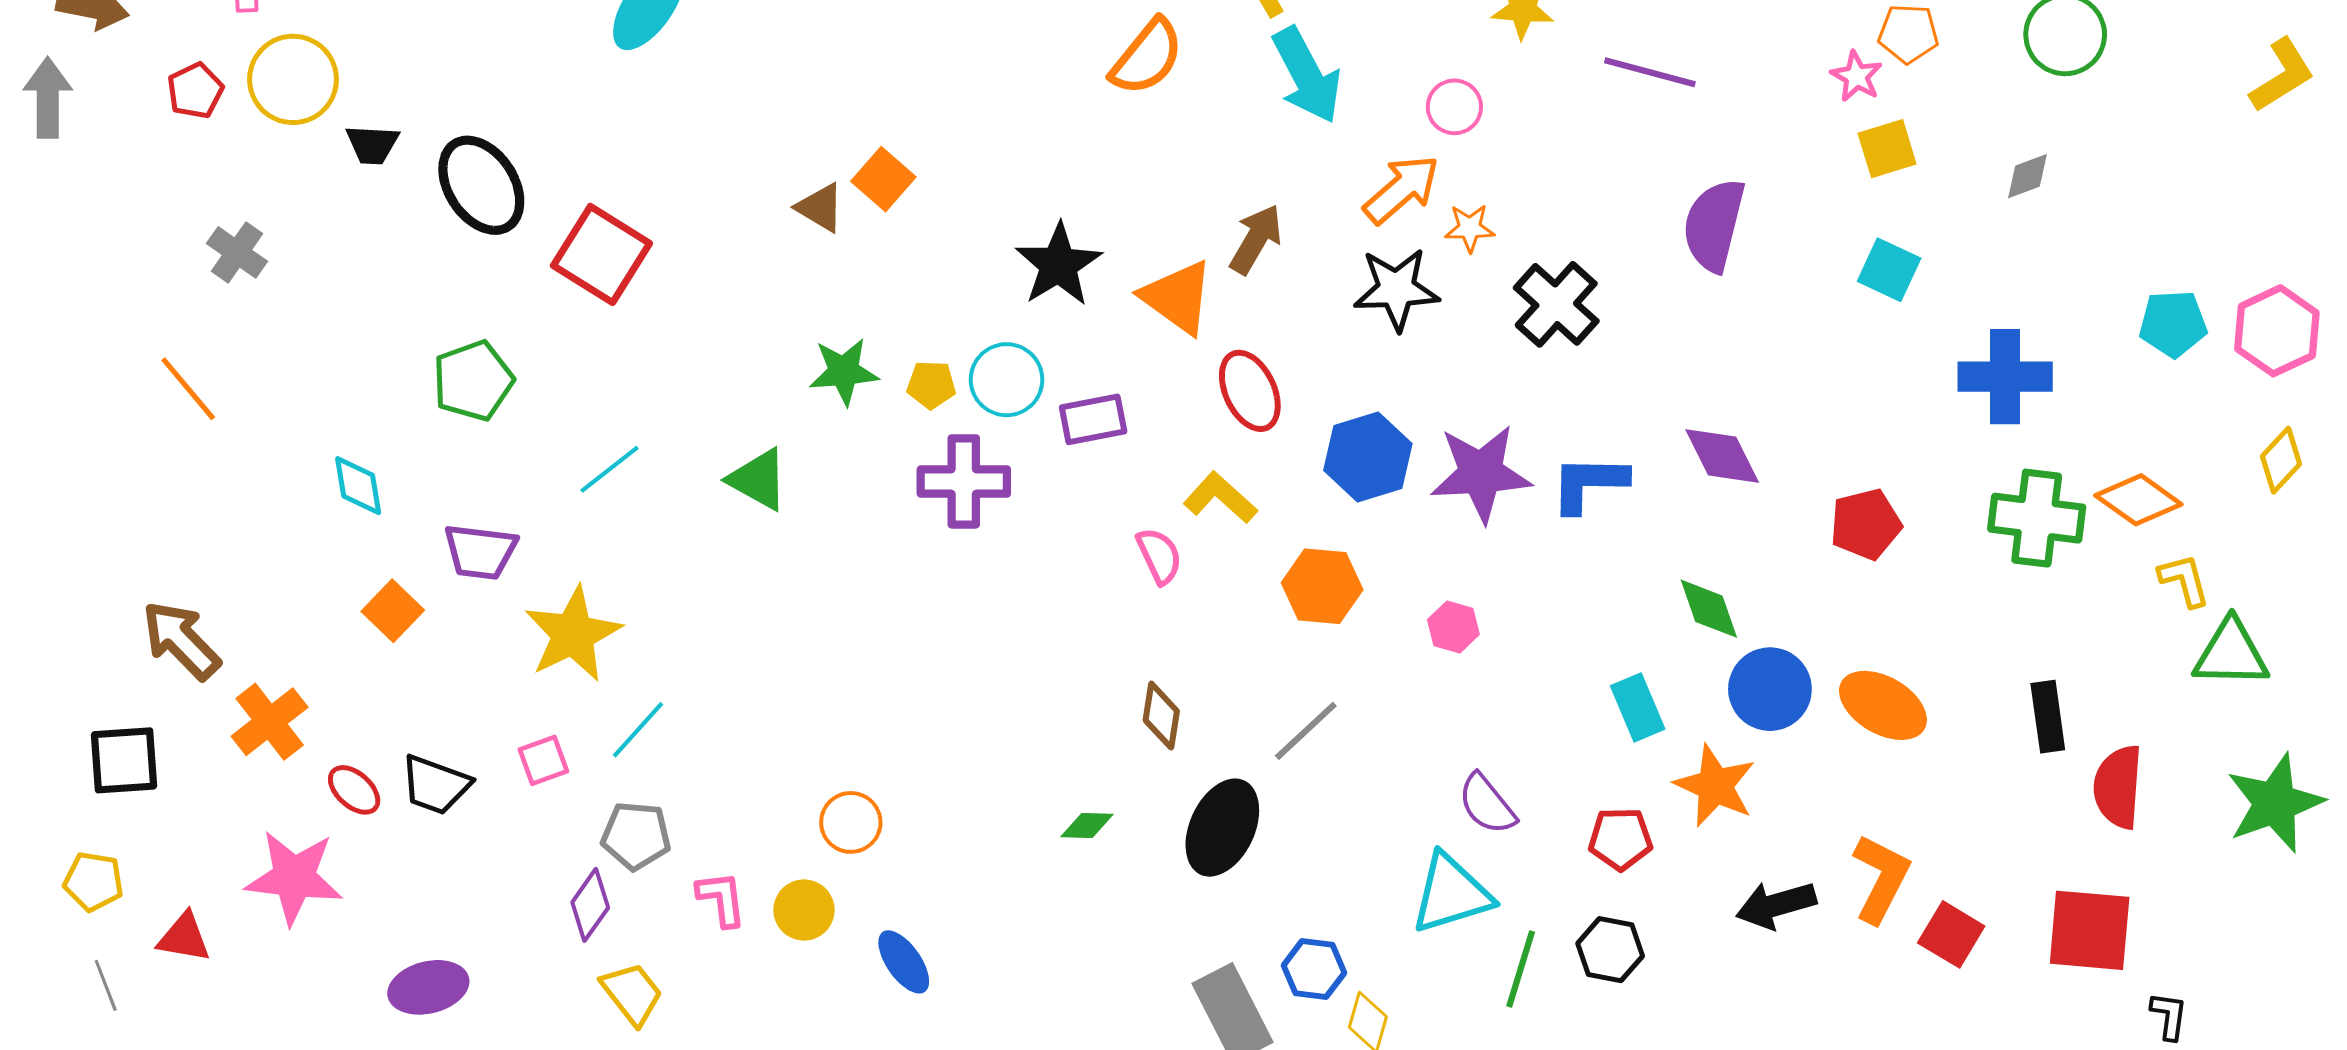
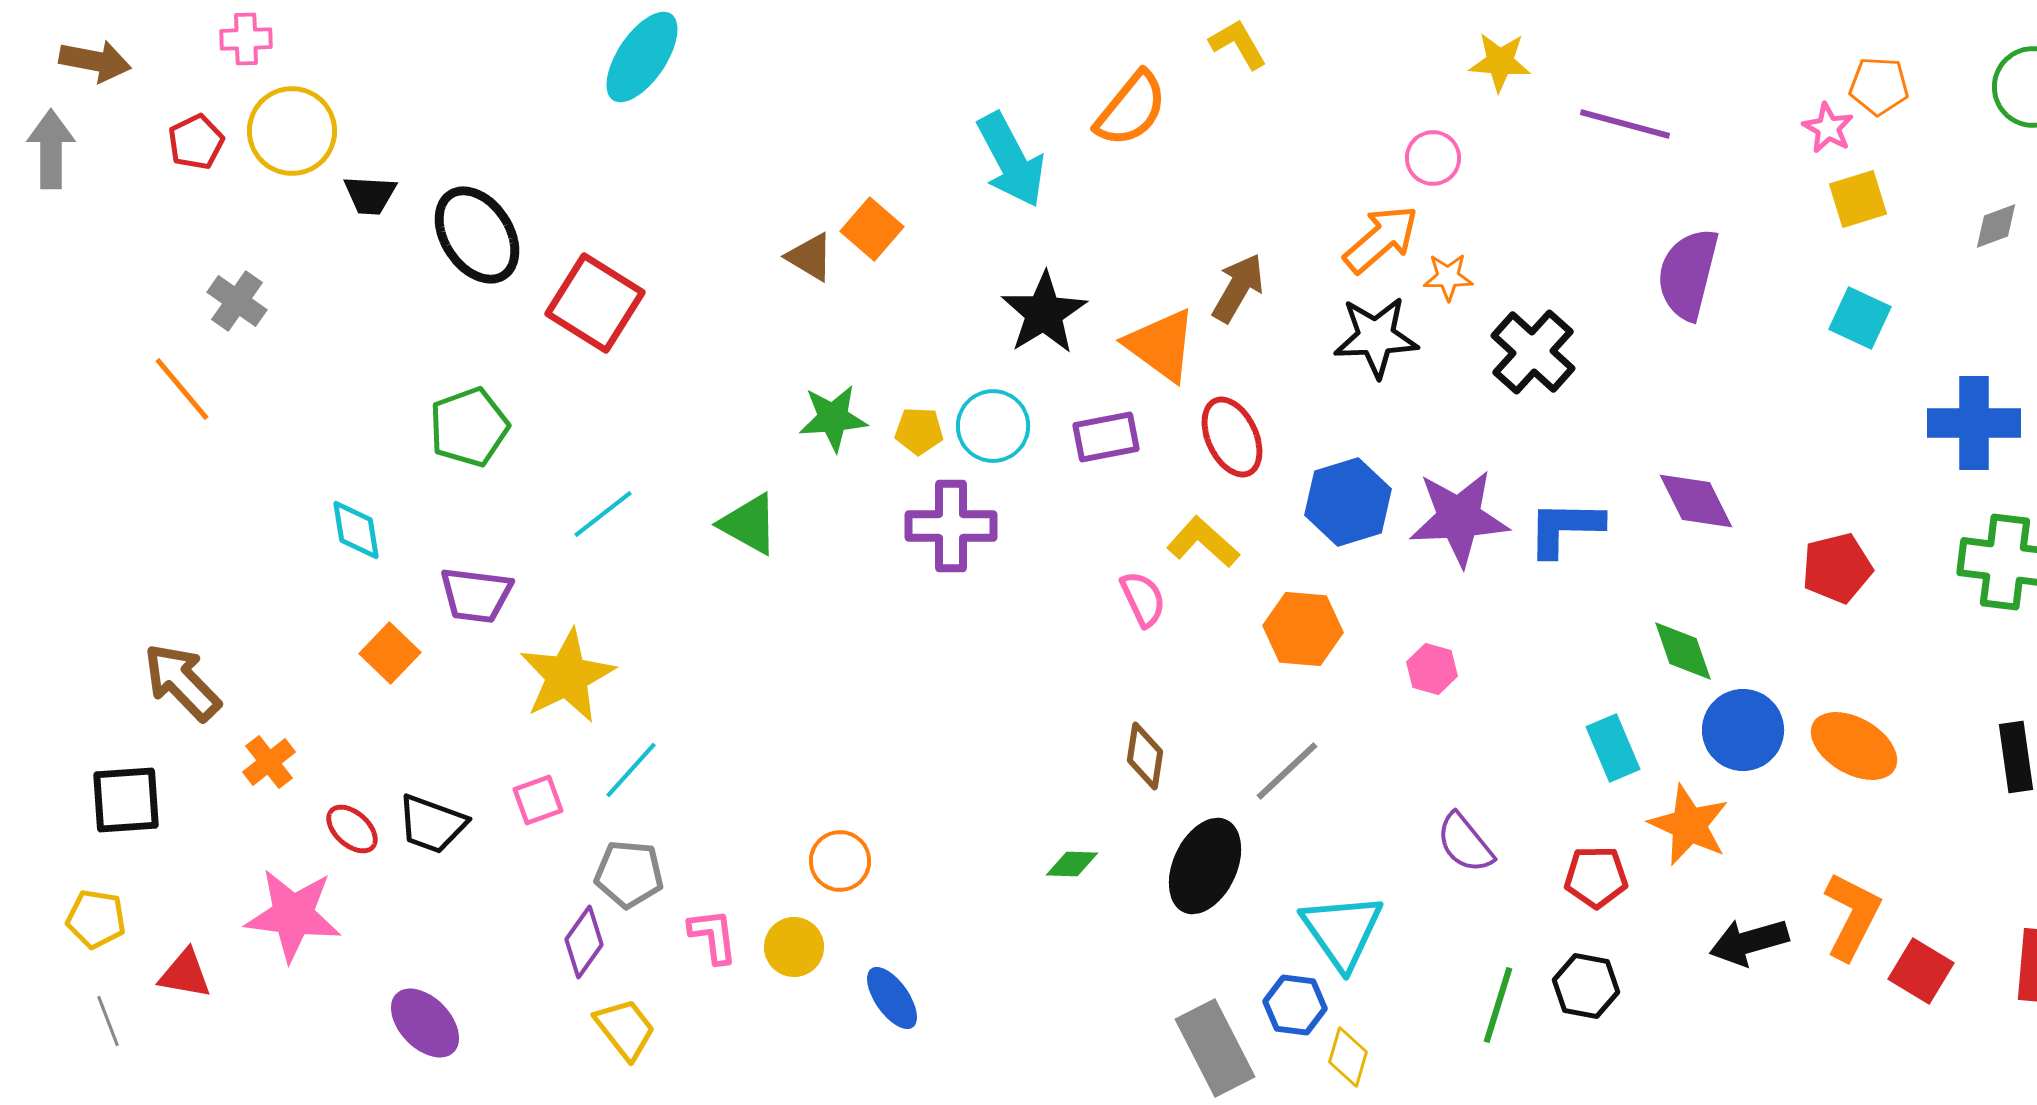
cyan arrow: (1307, 75) -> (1011, 160), moved
orange line: (188, 389) -> (182, 389), moved
purple rectangle: (1093, 419) -> (1106, 437), moved
orange cross: (270, 722) -> (269, 762), size x0.7
cyan triangle: (1451, 894) -> (1342, 931), moved, turned -48
purple ellipse: (428, 987) -> (425, 1023), turned 60

